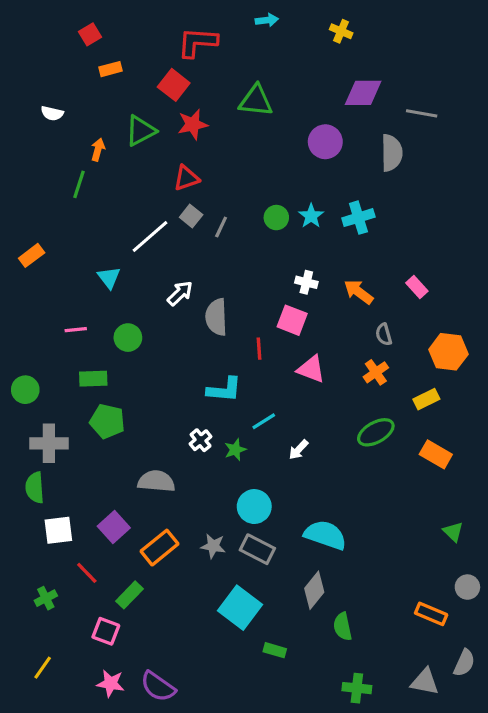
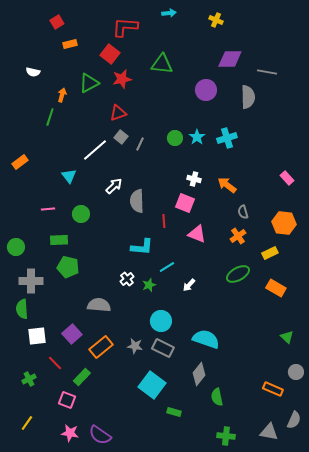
pink rectangle: (417, 287) -> (287, 178), moved

